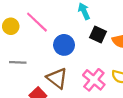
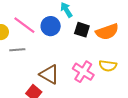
blue circle: (64, 45) -> (51, 26), moved
gray line: (18, 62) -> (17, 50), moved

